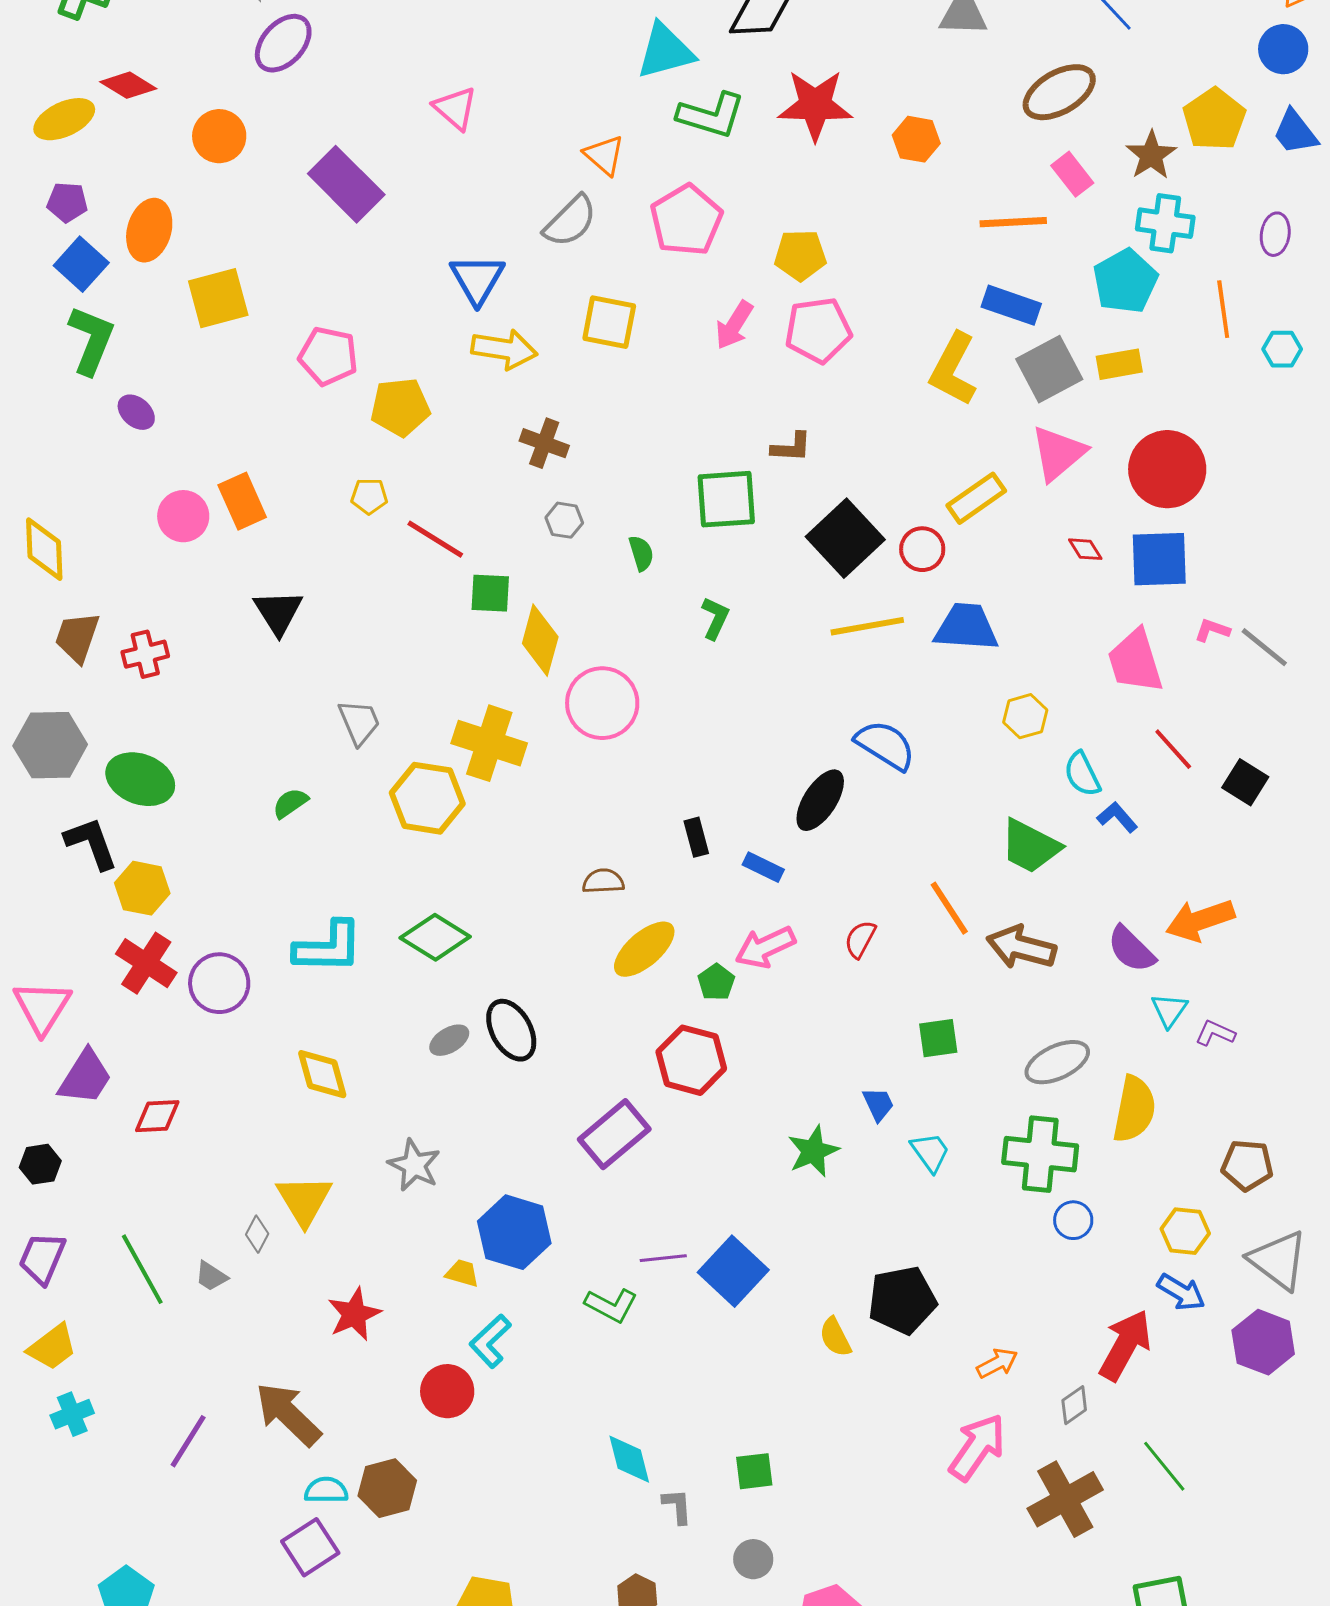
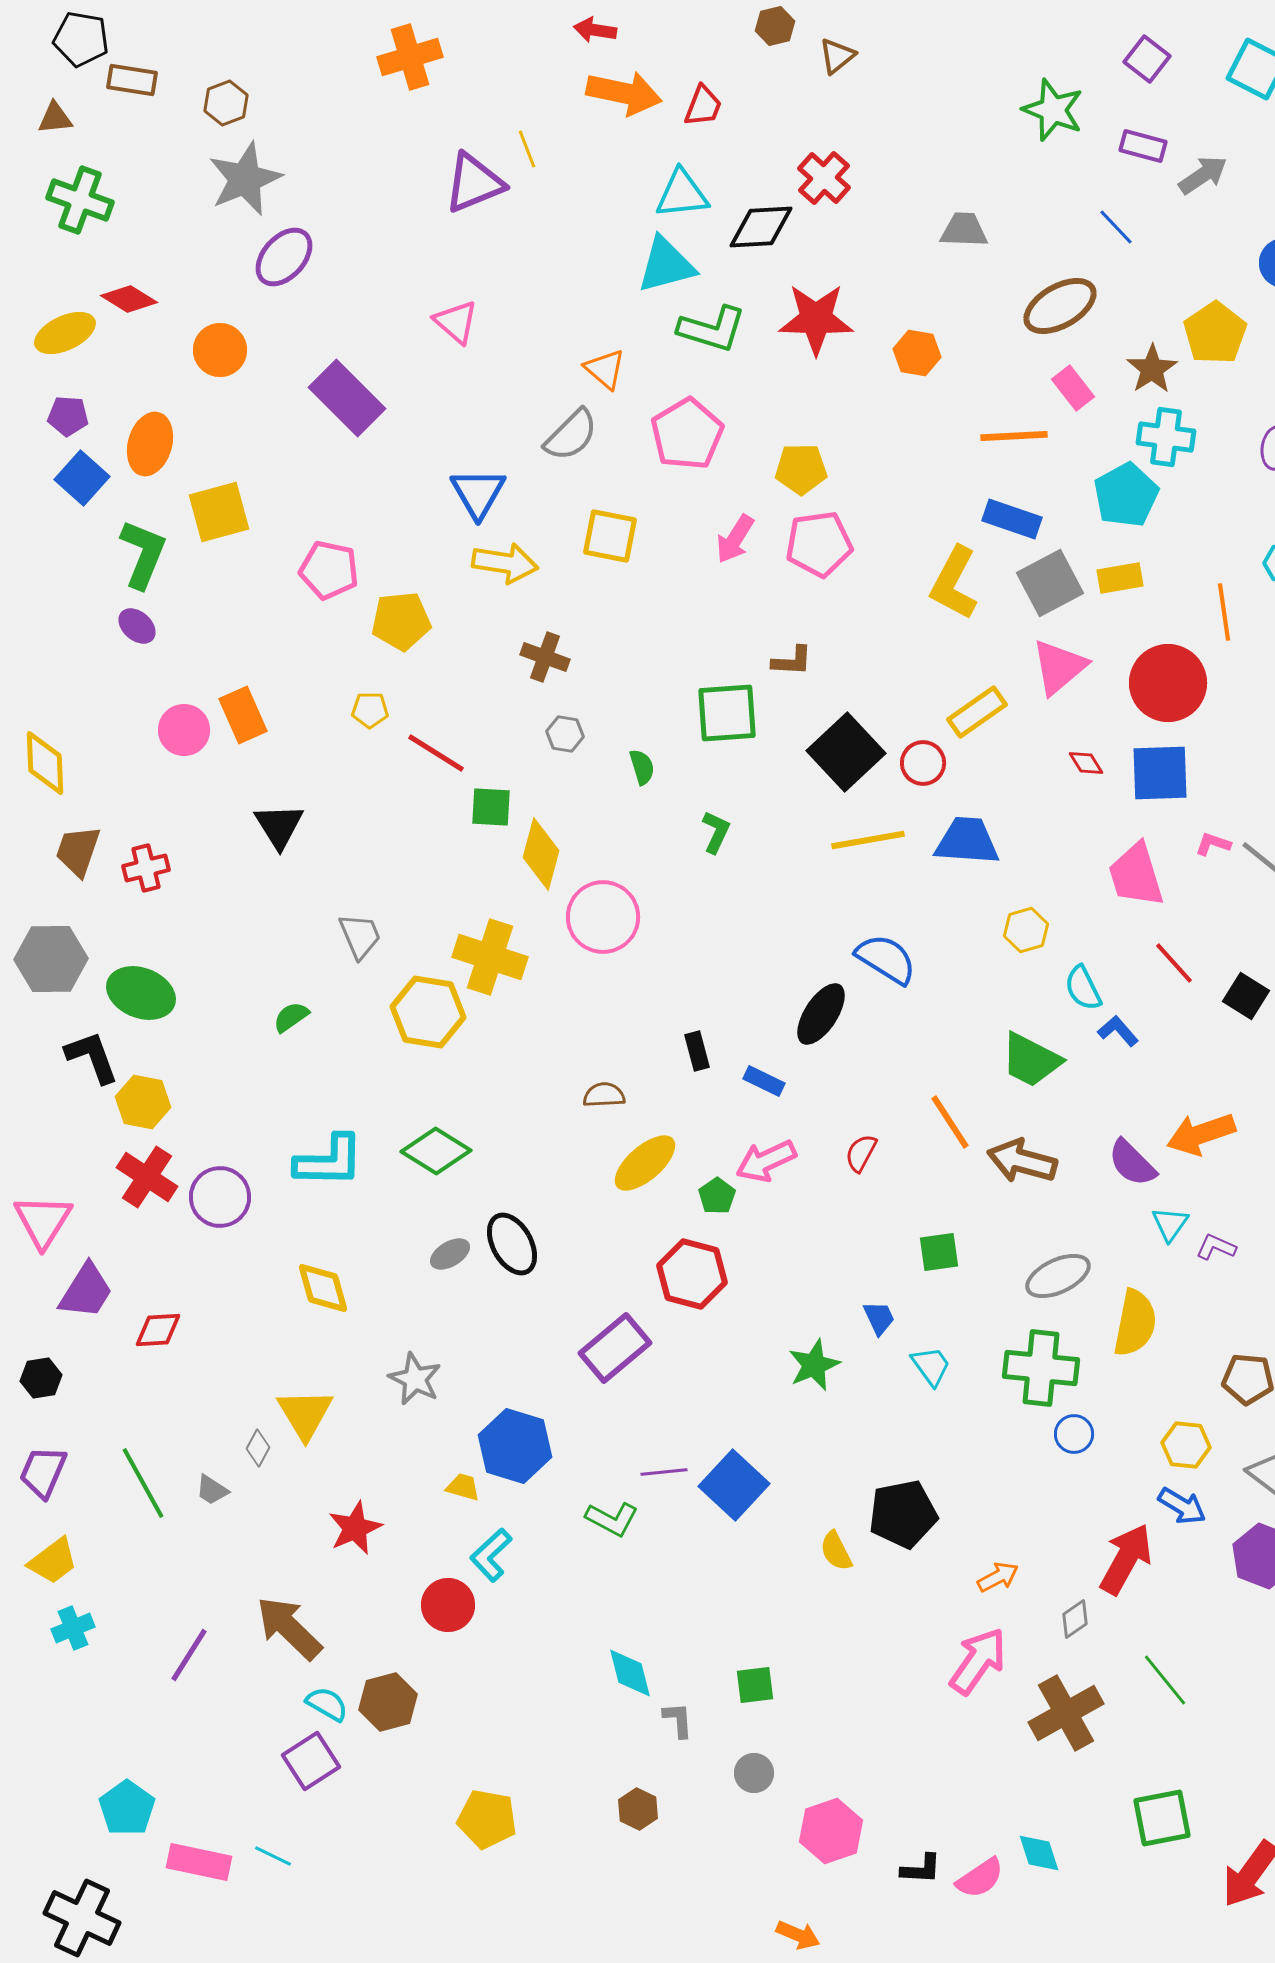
orange line: (1223, 309) -> (1224, 612), moved
green L-shape: (91, 340) -> (143, 554), moved
cyan semicircle: (326, 1490) -> (327, 1704), turned 30

